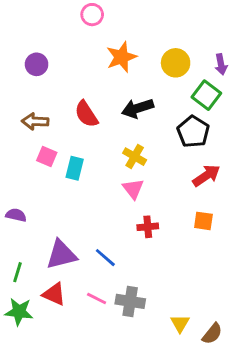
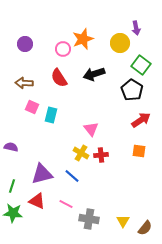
pink circle: (92, 15) -> (63, 49), moved
purple arrow: (221, 64) -> (136, 28), moved
yellow cross: (135, 157) -> (81, 153), moved
gray cross: (130, 301) -> (89, 219), moved

